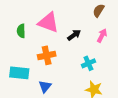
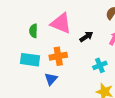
cyan rectangle: (19, 73) -> (30, 60), moved
blue triangle: (45, 86) -> (51, 79), moved

